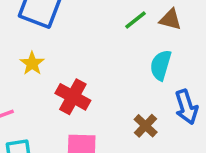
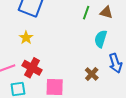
green line: (135, 20) -> (86, 13), turned -32
red cross: (73, 97) -> (32, 68), moved

